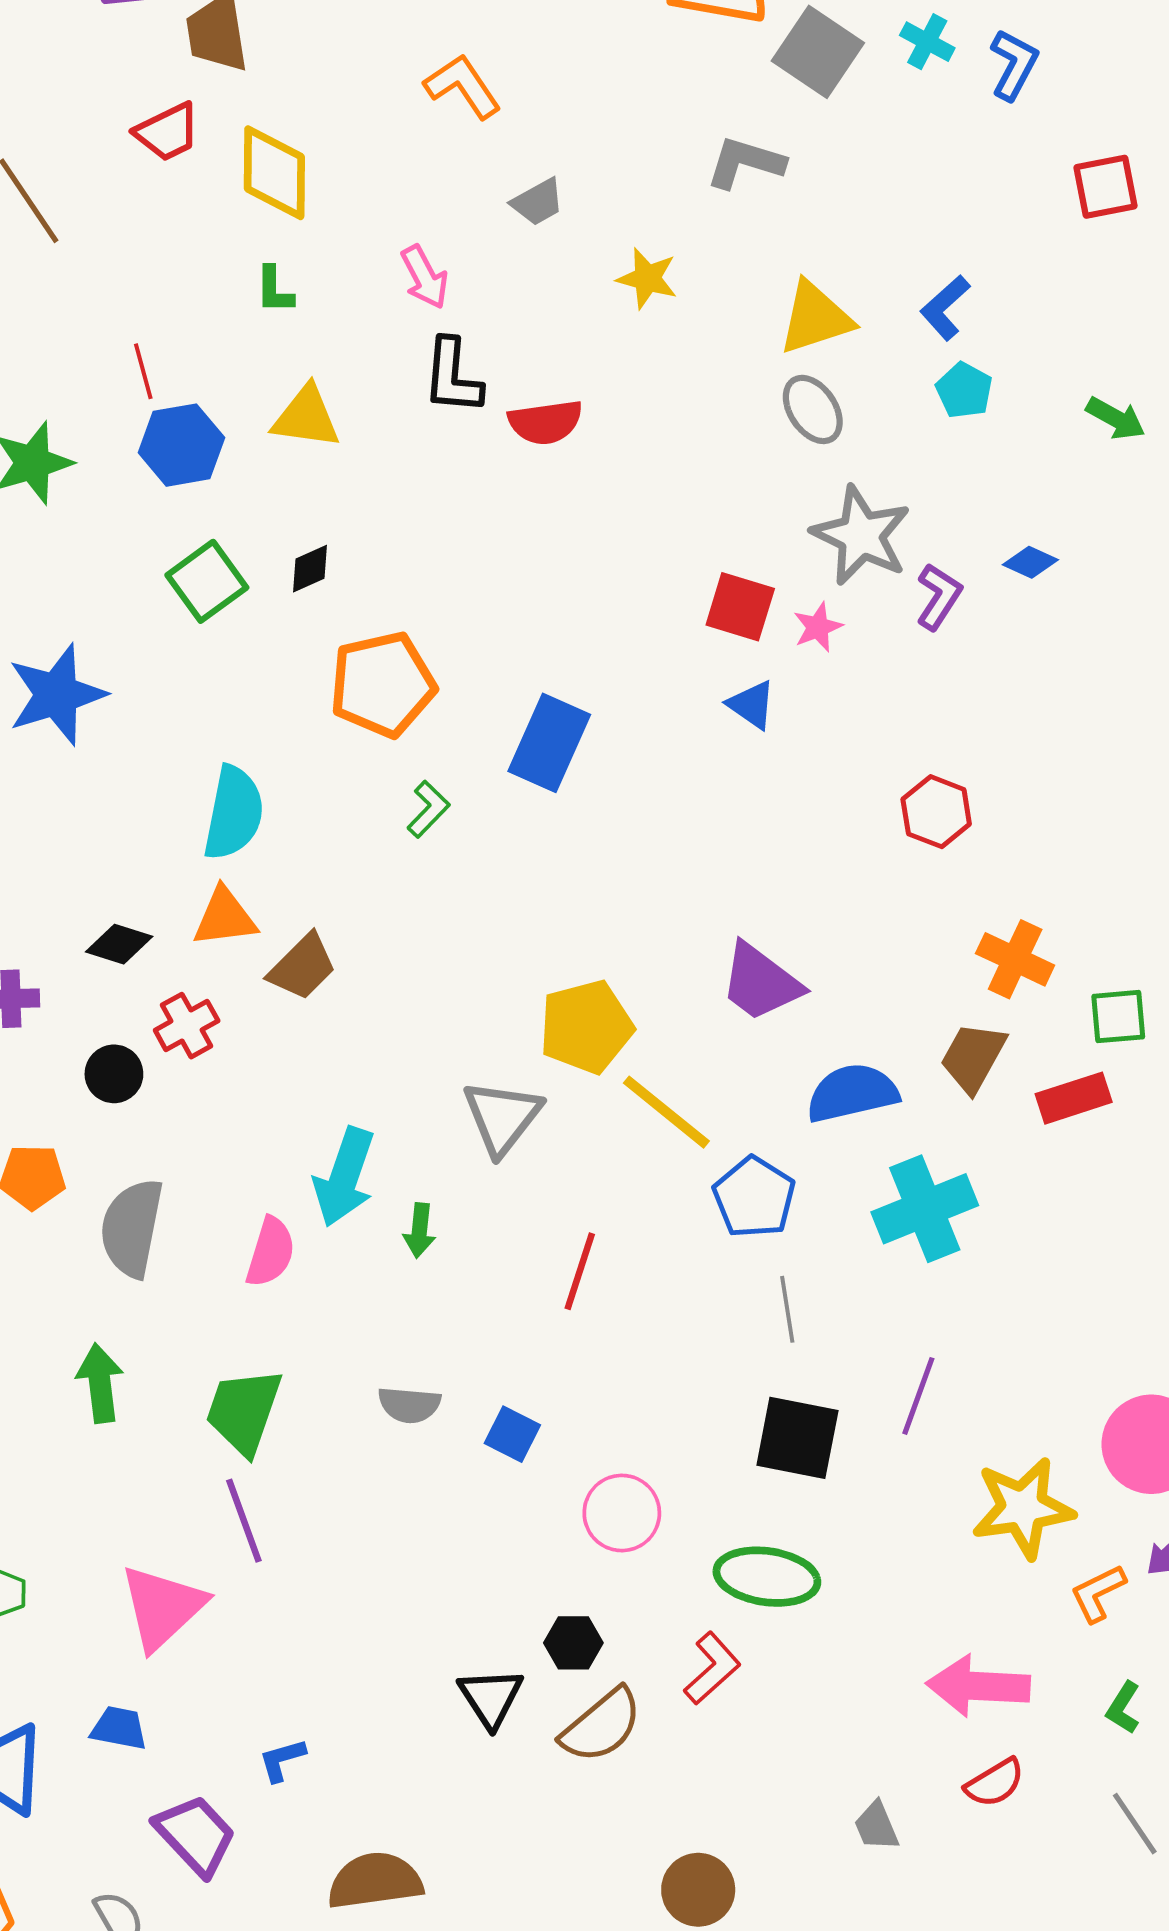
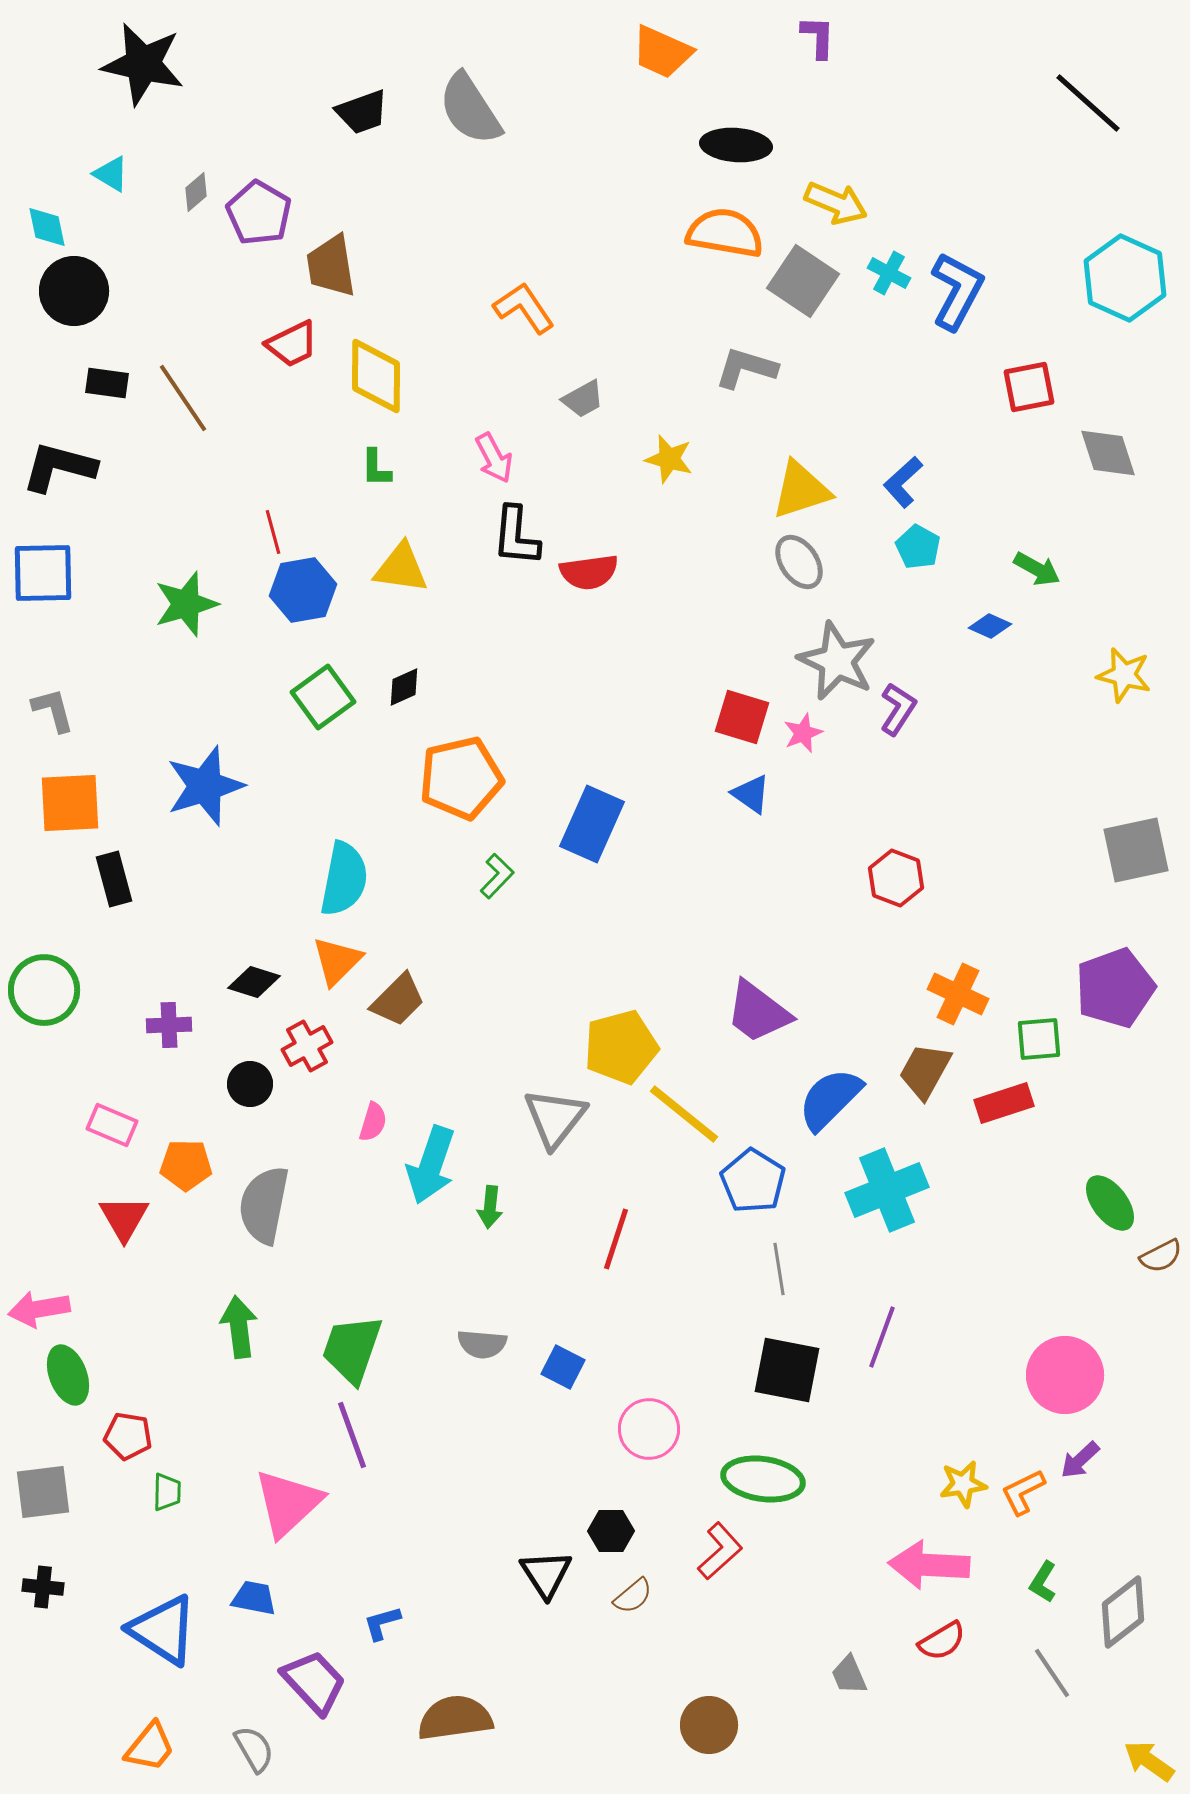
blue L-shape: (1014, 65) -> (957, 291), size x1.4
blue diamond: (1030, 562) -> (990, 626), moved
orange triangle: (225, 917) -> (337, 961), turned -38
blue semicircle: (852, 1093) -> (830, 1099), turned -32
pink semicircle: (271, 1252) -> (373, 1122), moved, size x0.7
yellow star: (1023, 1508) -> (963, 1484), moved, size x0.6
brown semicircle: (601, 1726) -> (633, 1596), size x0.6

